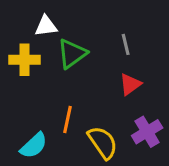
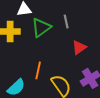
gray line: (126, 44) -> (66, 21), moved

